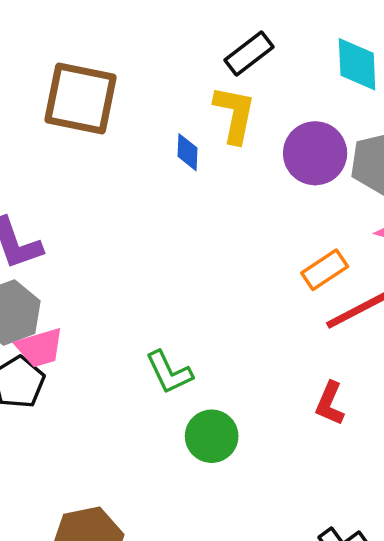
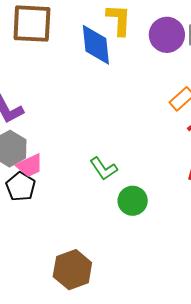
blue diamond: (188, 152) -> (96, 45), size x2.0

